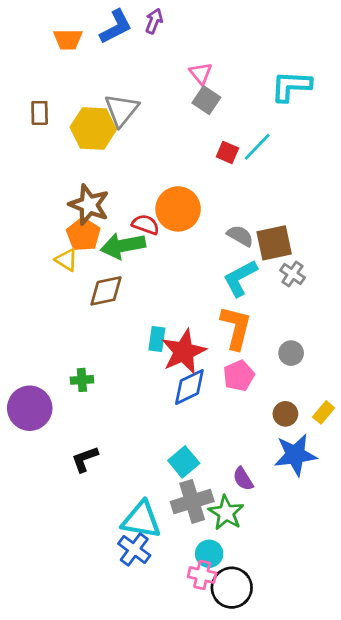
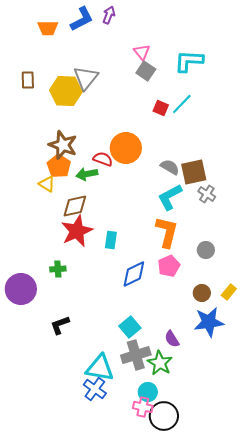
cyan L-shape: (291, 86) -> (189, 61), moved
green arrow: (123, 246) -> (87, 174), size x0.7
red star: (184, 352) -> (77, 231), moved

